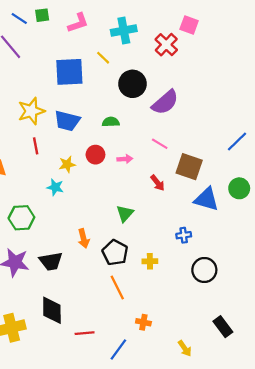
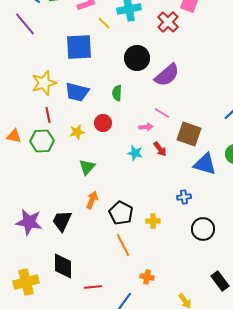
yellow line: (103, 58) -> (104, 23), moved
green semicircle: (111, 122) -> (117, 93), turned -84
pink arrow: (125, 159) -> (146, 127), moved
cyan star: (55, 187) -> (135, 153), moved
green triangle: (125, 213) -> (87, 167), moved
green hexagon: (21, 218) -> (42, 141), moved
orange arrow: (84, 238) -> (92, 200), turned -144
black trapezoid: (51, 261) -> (62, 221), turned 125

